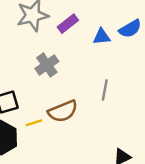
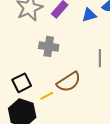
gray cross: (47, 65) -> (49, 46), turned -36

